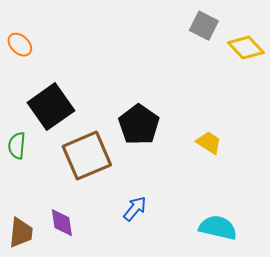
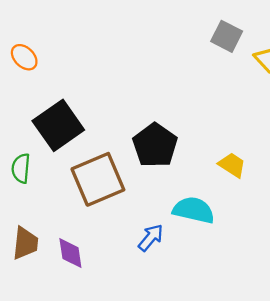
cyan semicircle: (218, 228) -> (194, 210), moved
brown trapezoid: (21, 233) -> (25, 243), moved

